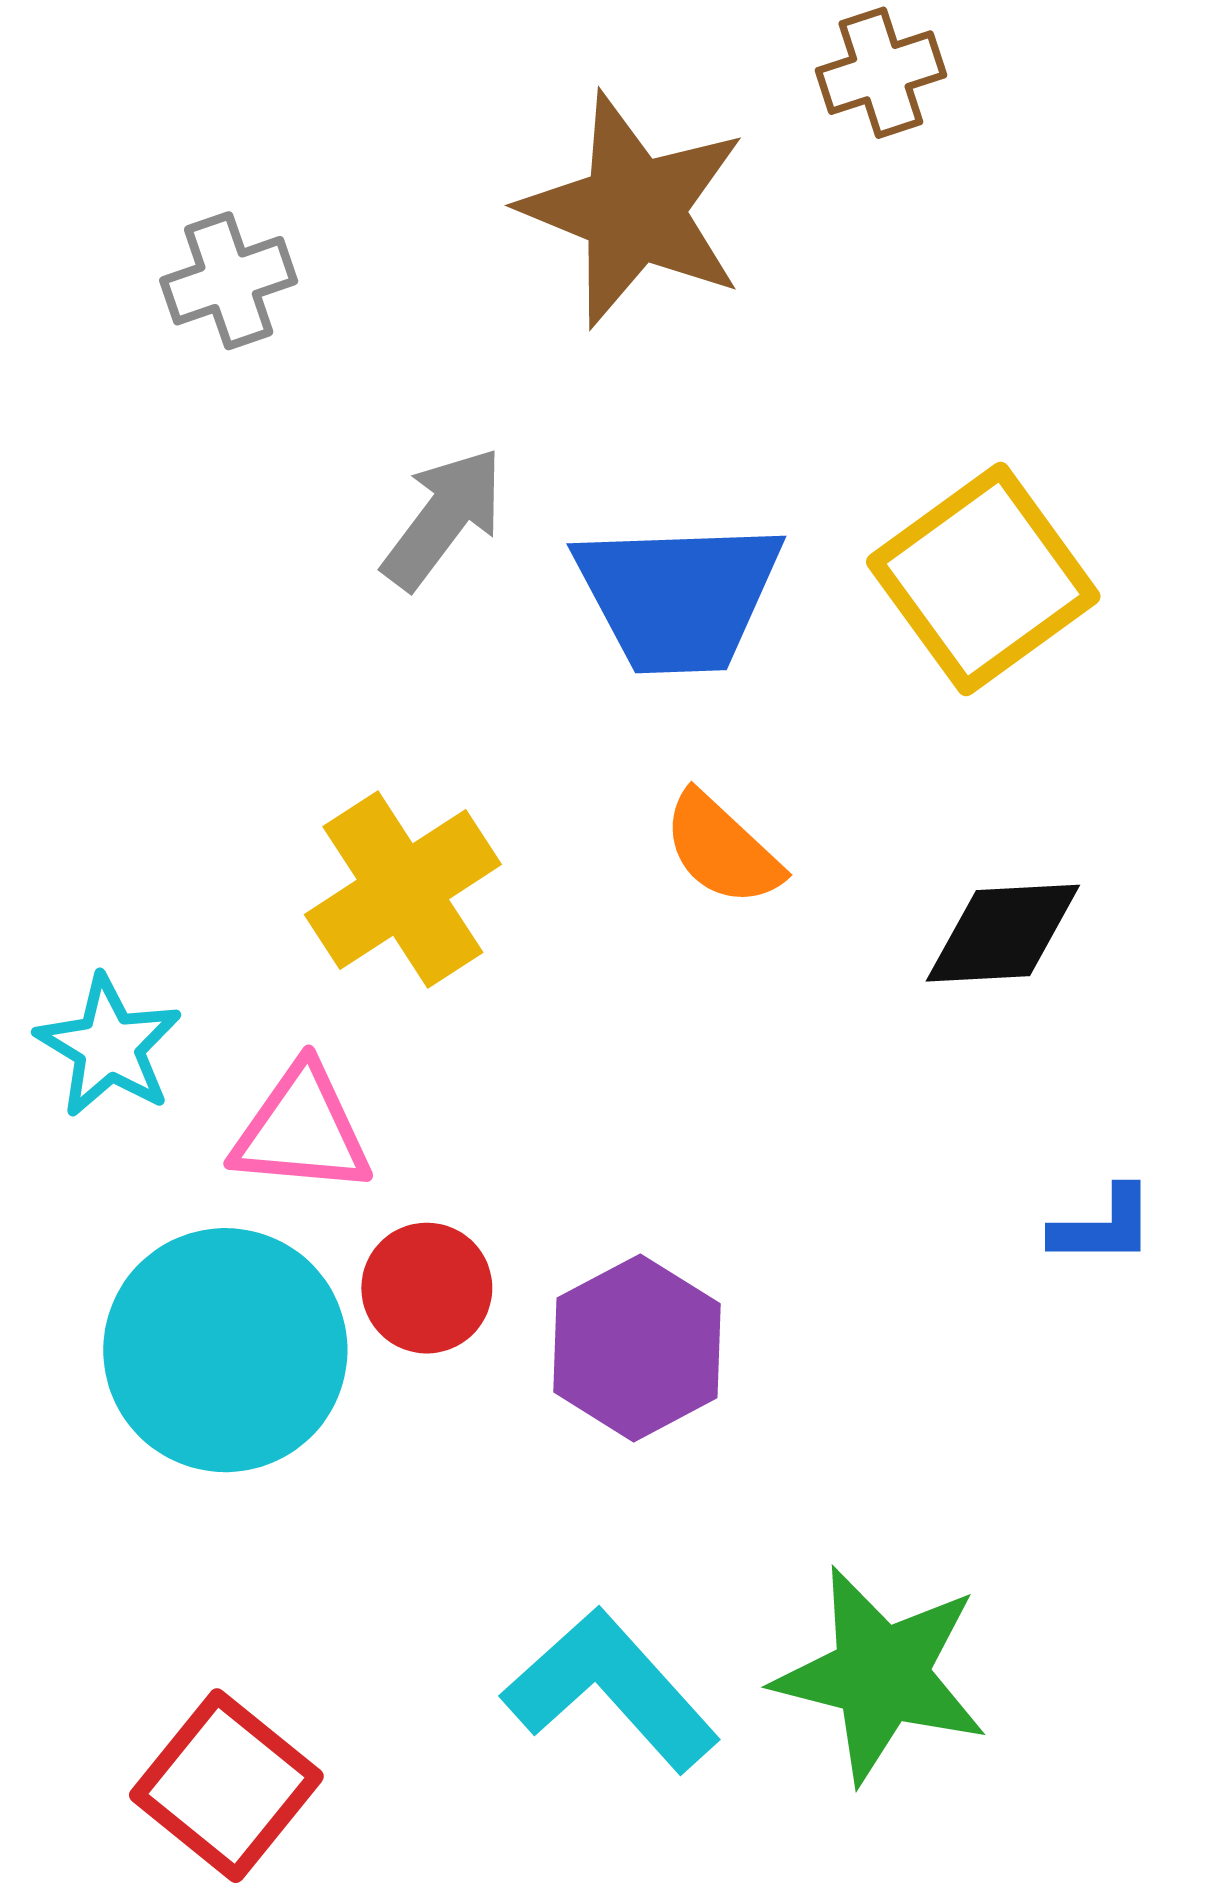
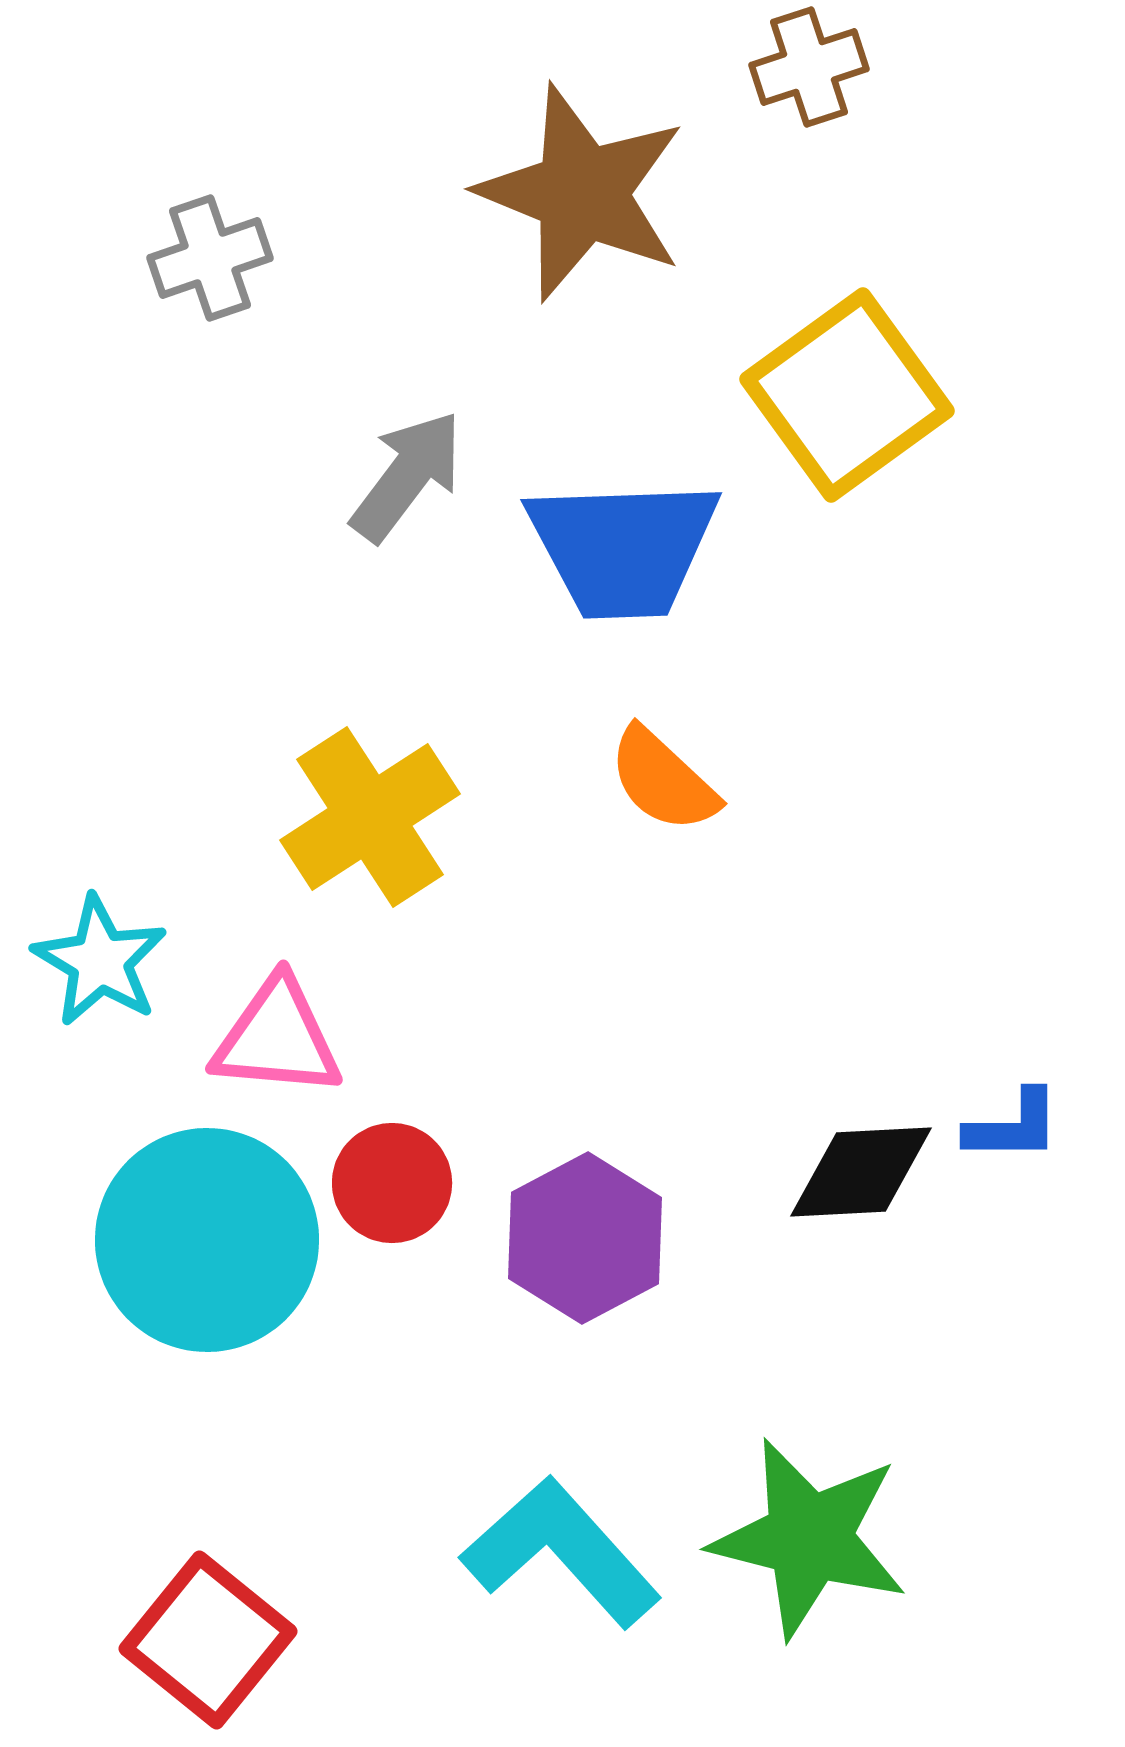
yellow square: (983, 579) -> (847, 395), moved
black diamond: (1003, 933) -> (861, 1172), moved

